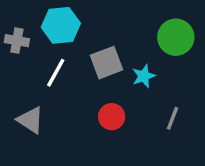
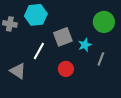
white line: (56, 73) -> (39, 51), moved
gray line: (172, 118) -> (101, 59), moved

